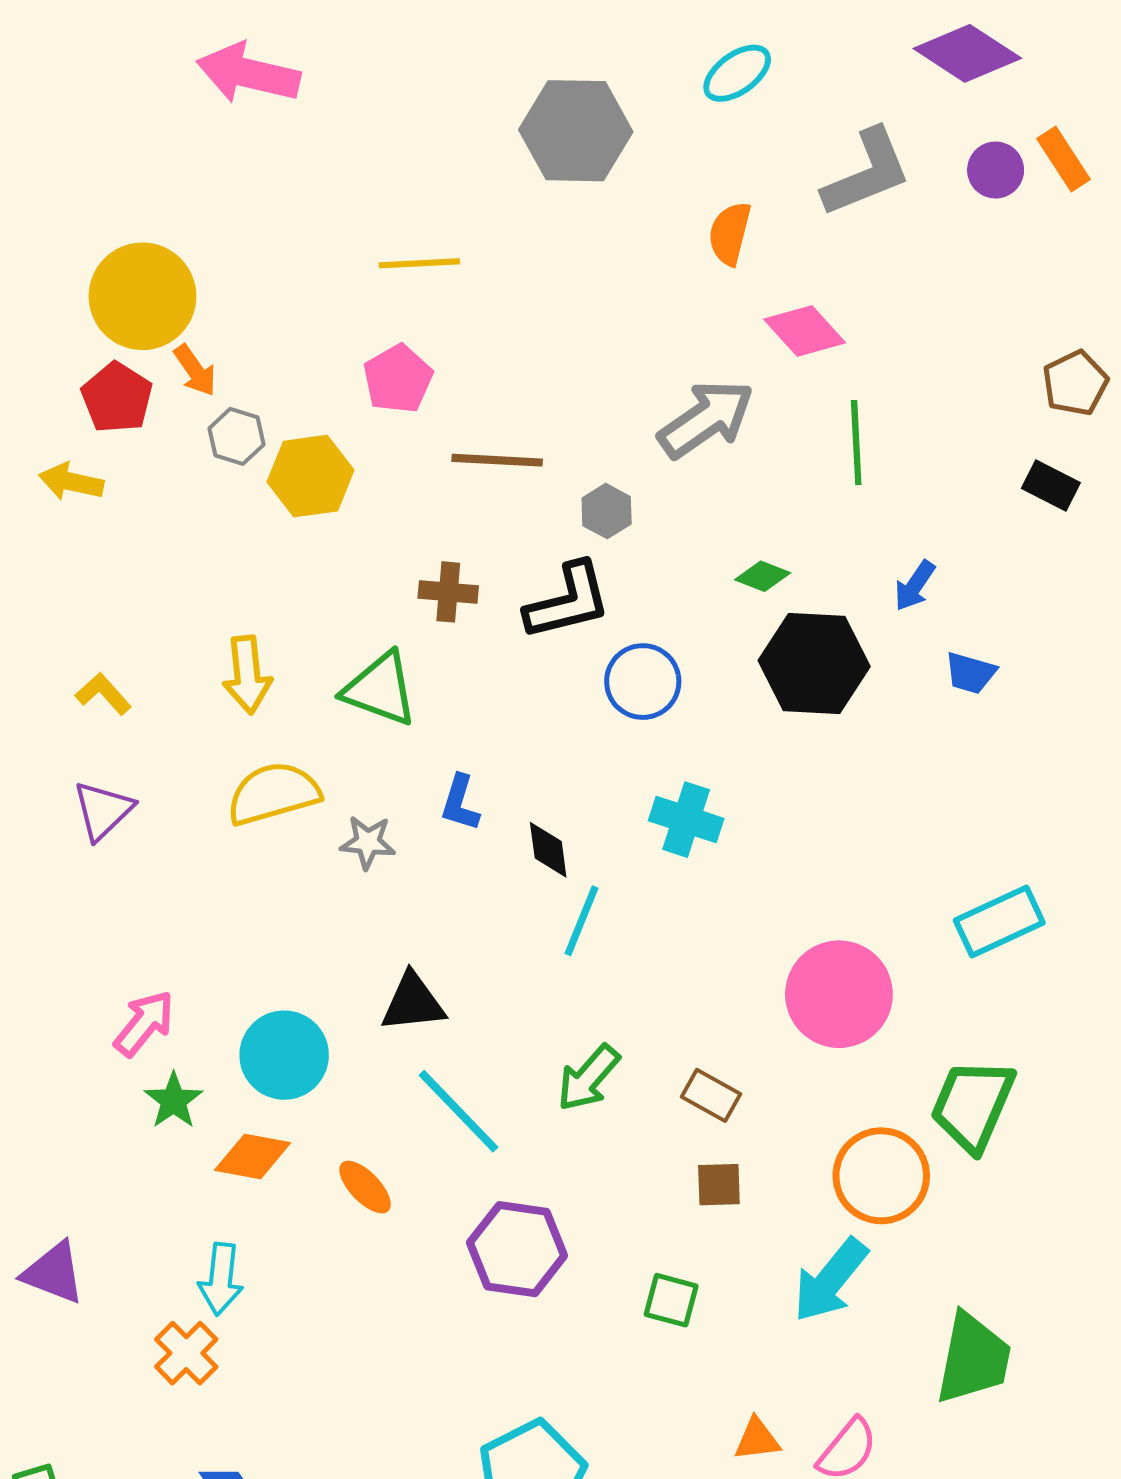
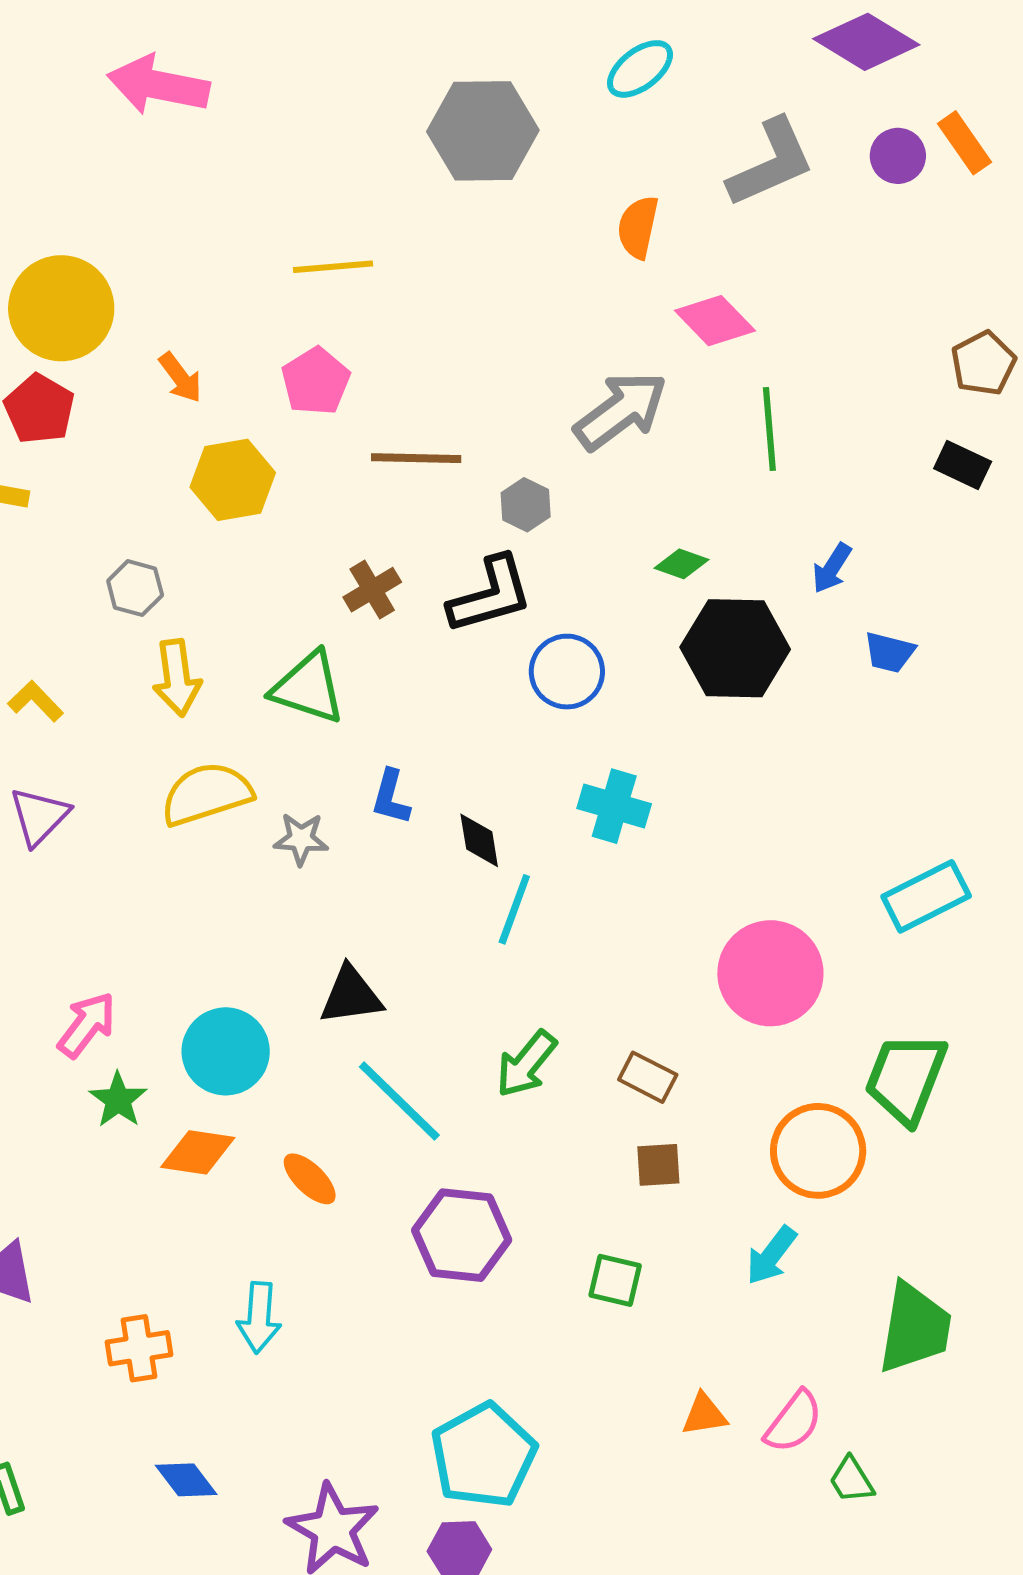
orange arrow: (195, 370) -> (180, 378), moved
gray hexagon: (237, 436) -> (135, 588), moved
brown cross: (448, 592) -> (372, 590), turned -34
cyan arrow: (221, 1279) -> (259, 1318), moved
cyan arrow: (830, 1280) -> (771, 1255), size x0.7
orange cross: (186, 1353) -> (139, 1348), turned 38

